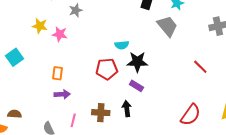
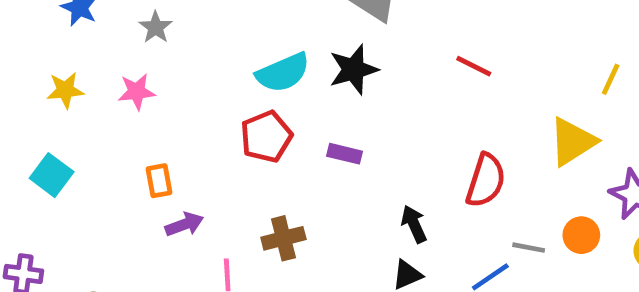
yellow star: (40, 26) -> (65, 90), moved
cyan semicircle: (122, 45) -> (283, 73), size x1.6
black star: (137, 62) -> (354, 69), moved
black arrow: (127, 109) -> (414, 224), moved

